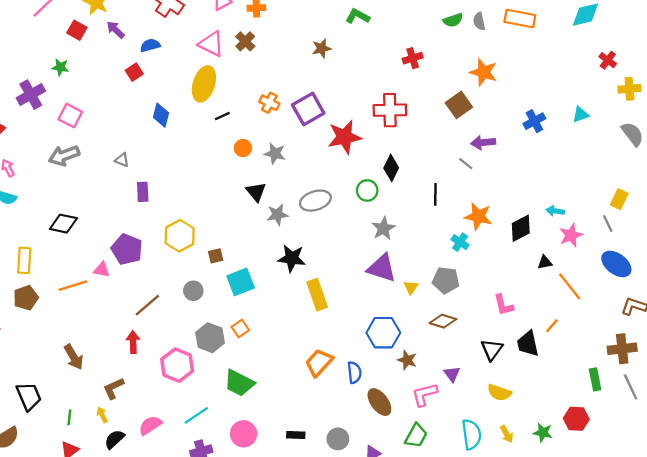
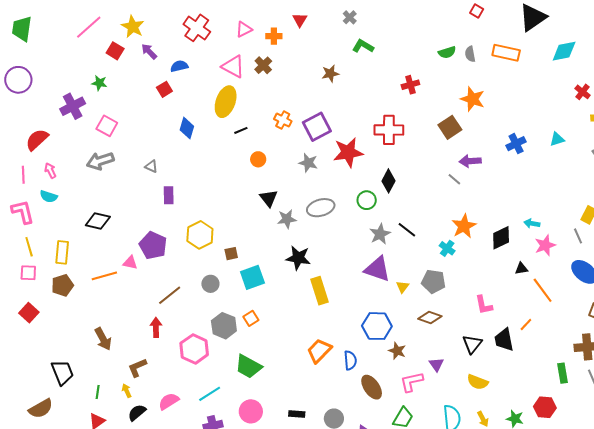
gray star: (275, 153) -> (308, 163), moved
black line: (435, 194) -> (407, 230), moved, turned -54
orange star: (478, 216) -> (464, 226), turned 30

